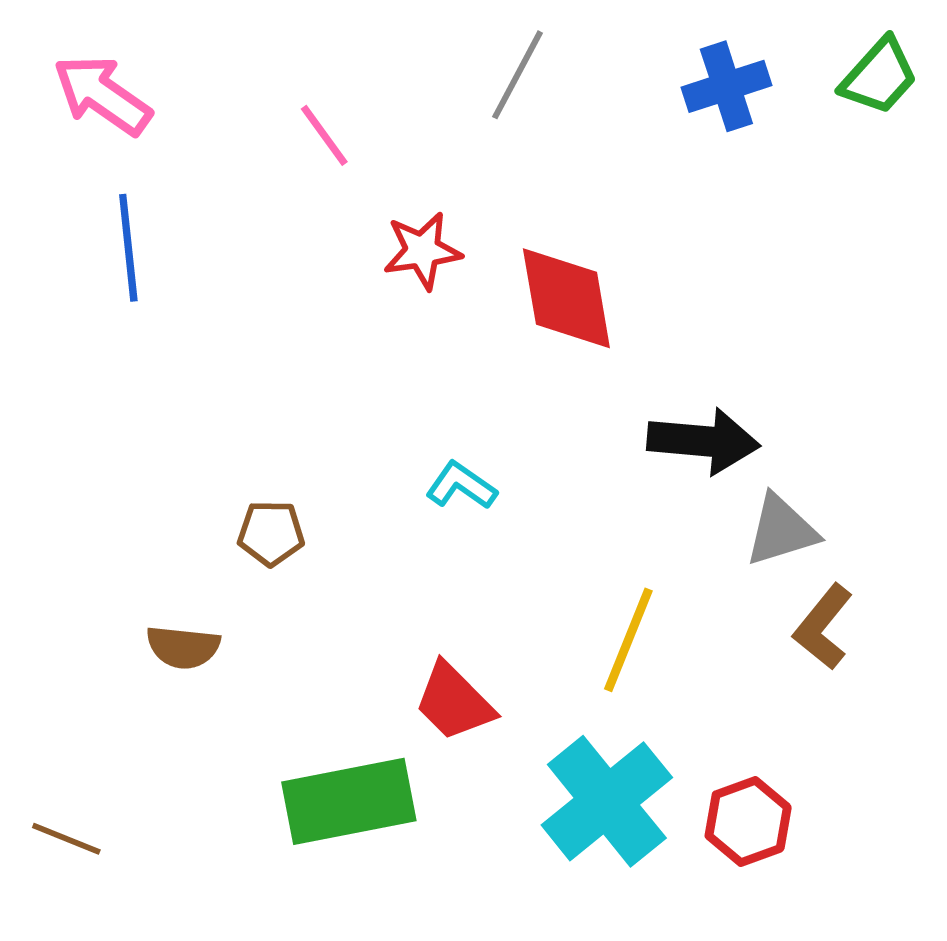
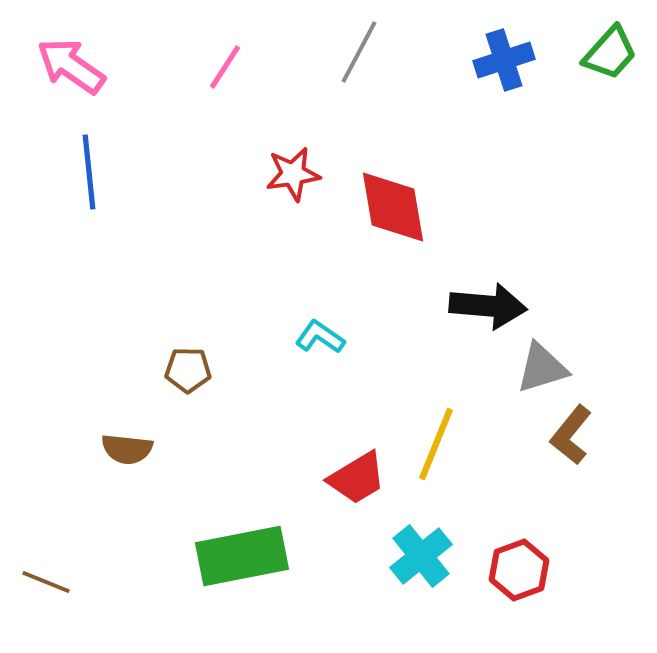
pink line: (324, 135) -> (225, 67), moved, turned 69
red trapezoid: (454, 702) -> (357, 478), moved, turned -76
cyan cross: (607, 801) -> (421, 556), size x0.7

